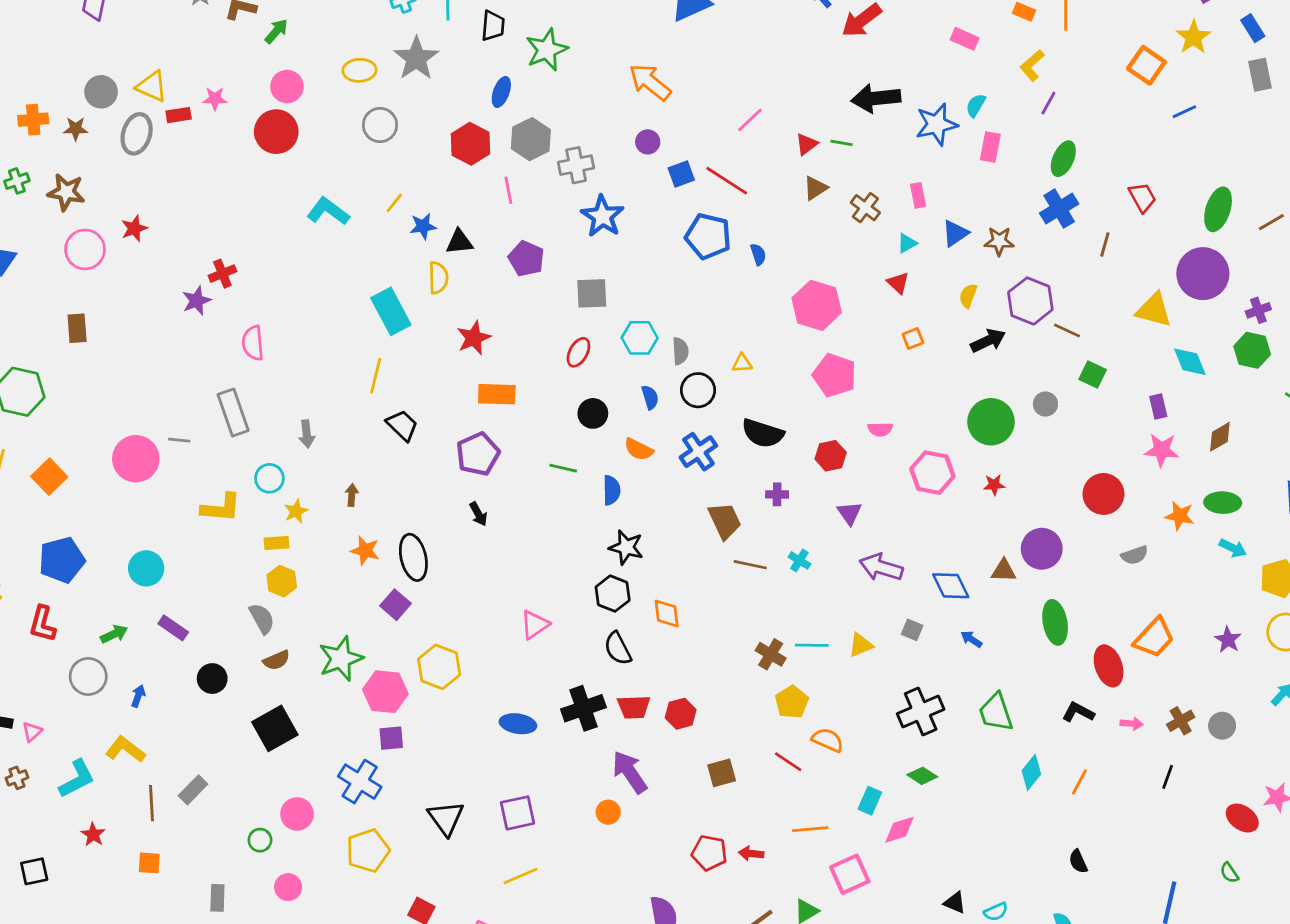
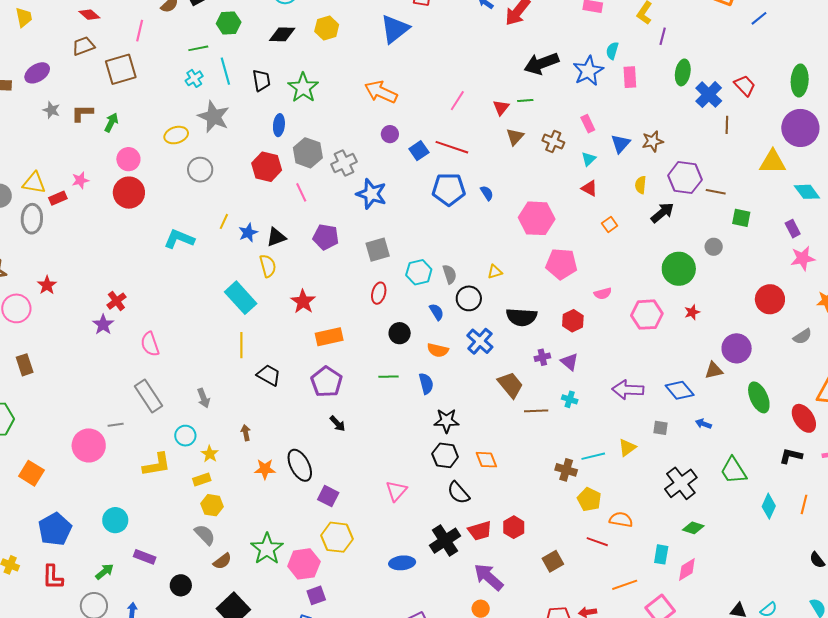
blue cross: (1059, 209) -> (709, 95), moved
purple triangle: (849, 513) -> (569, 362), moved
purple square: (395, 605) -> (328, 496), moved

